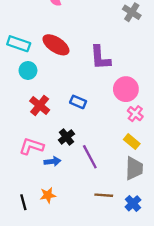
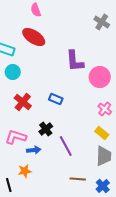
red ellipse: (56, 45) -> (34, 37), moved
pink circle: (126, 89) -> (100, 77), moved
orange star: (48, 195) -> (25, 171), moved

